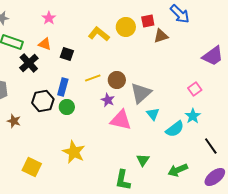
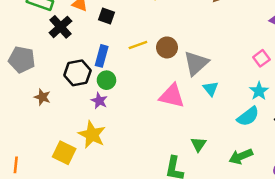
purple star: (108, 100) -> (99, 101), moved
cyan semicircle: (175, 129) -> (248, 116), moved
yellow star: (74, 152) -> (92, 135), moved

